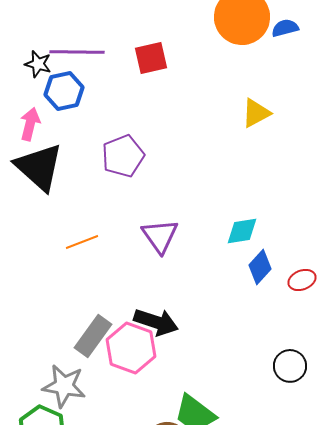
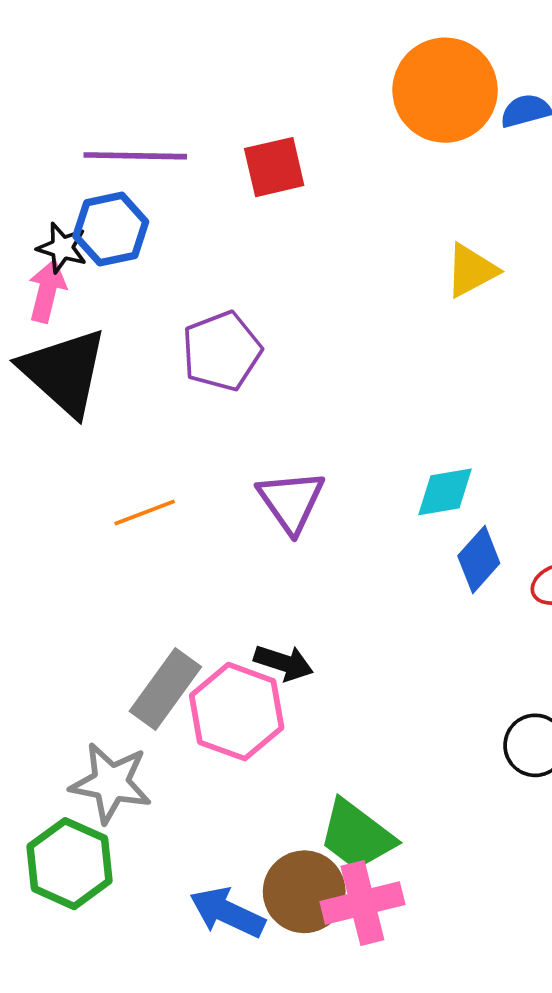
black star: (38, 64) -> (62, 248), moved
black arrow: (156, 322) -> (284, 663), size x0.7

